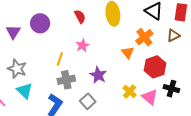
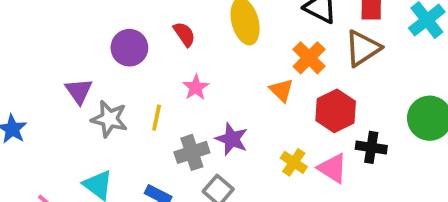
purple circle: (40, 23) -> (129, 48), moved
purple triangle: (13, 32) -> (79, 91), moved
brown triangle: (173, 36) -> (363, 48), size x1.5
gray star: (17, 69) -> (109, 119), moved
gray cross: (66, 80) -> (192, 152), moved

